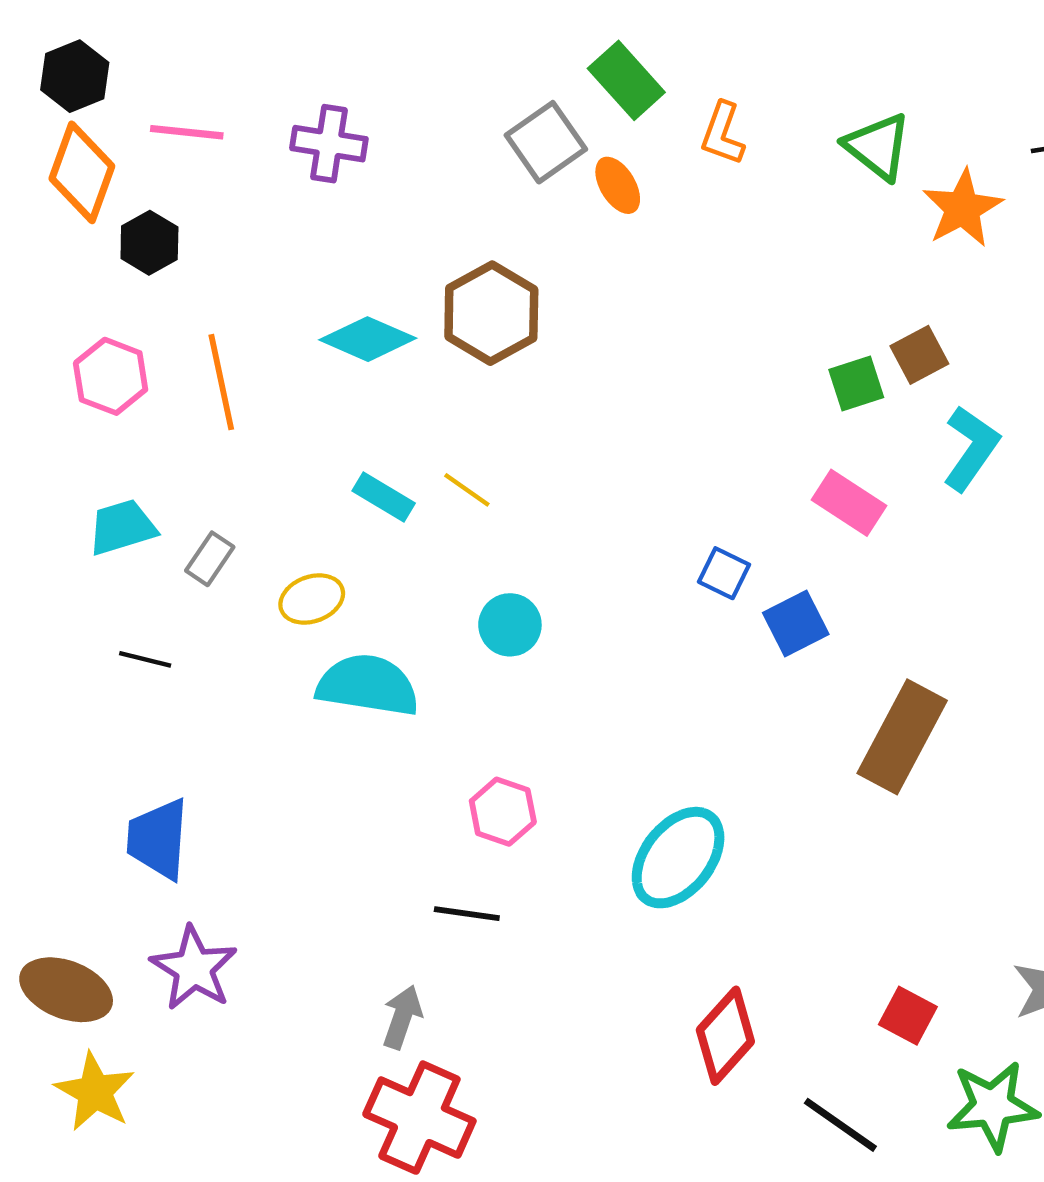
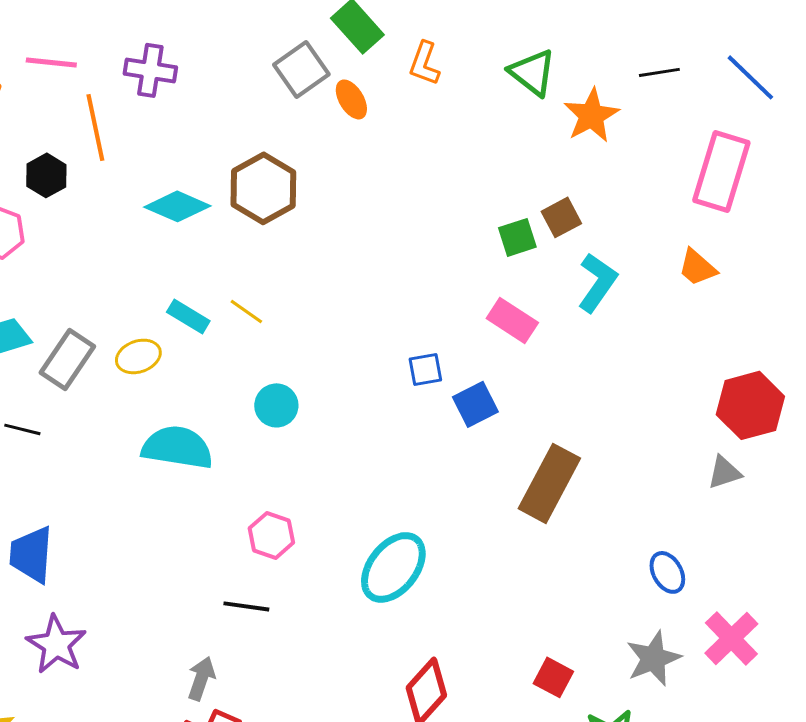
black hexagon: (149, 243) -> (46, 175), moved
orange line: (221, 382) -> (95, 127), moved
gray rectangle: (210, 559) -> (67, 359), size x1.6
blue square: (724, 573) -> (425, 369), turned -36
yellow ellipse: (312, 599) -> (138, 356), moved

